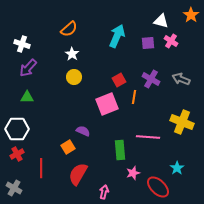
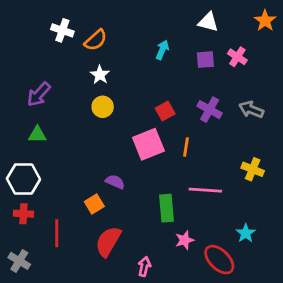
white triangle: (161, 21) -> (208, 22), moved
cyan arrow: (117, 36) -> (162, 50), size x0.6
white cross: (22, 44) -> (62, 30), moved
orange line: (134, 97) -> (186, 147), moved
yellow cross: (182, 122) -> (253, 169), size x0.7
red cross: (17, 154) -> (23, 214), turned 32

